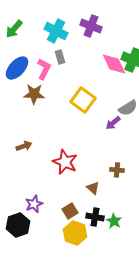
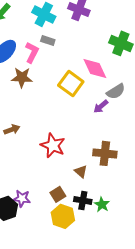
gray rectangle: (60, 57) -> (48, 40), turned -56
pink diamond: (114, 64) -> (95, 68), moved
brown cross: (117, 170) -> (105, 153), size x1.6
purple star: (34, 204) -> (22, 198), moved, turned 30

